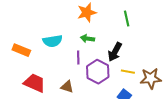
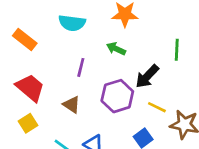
green line: (127, 19) -> (177, 50), moved
cyan semicircle: (53, 41) -> (72, 23), moved
purple line: (78, 58) -> (81, 67), moved

